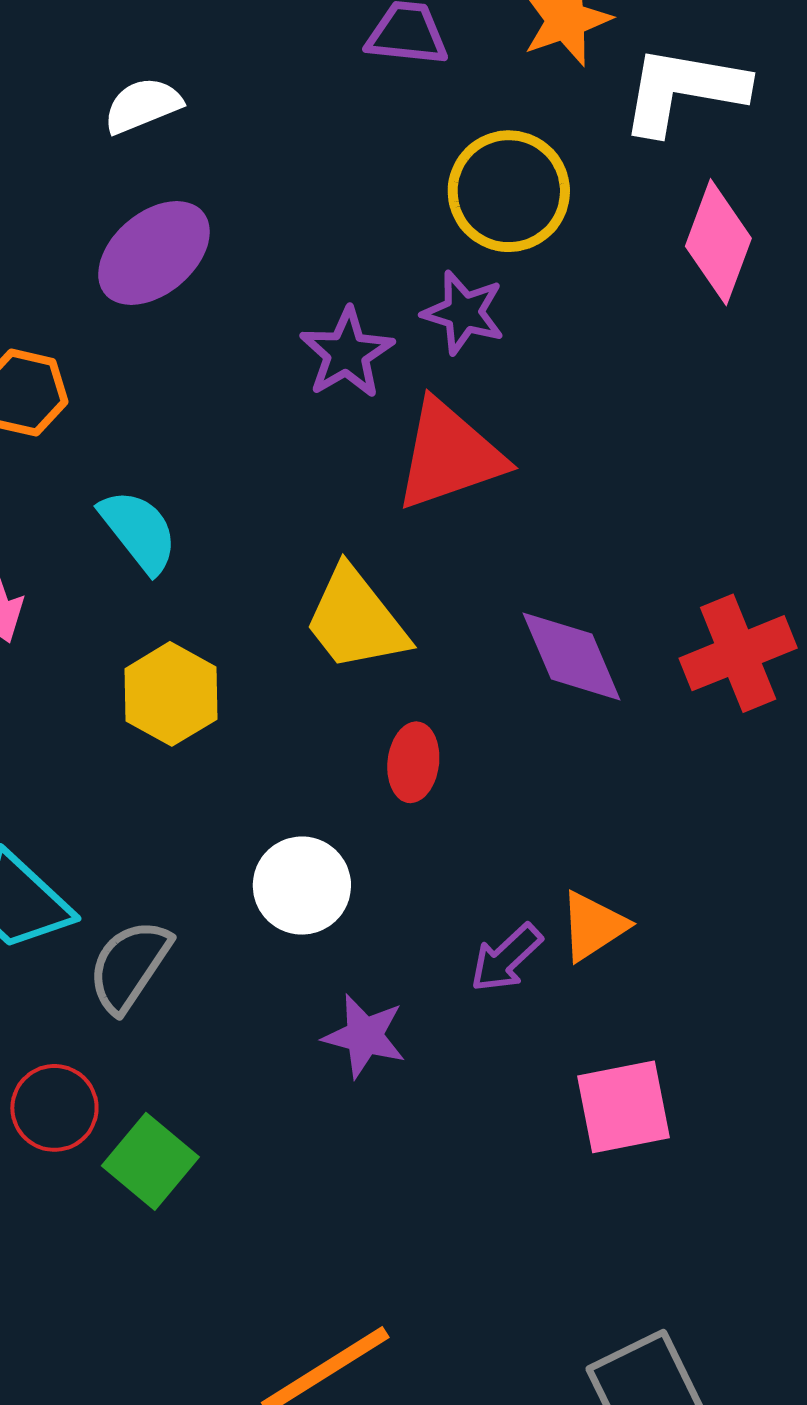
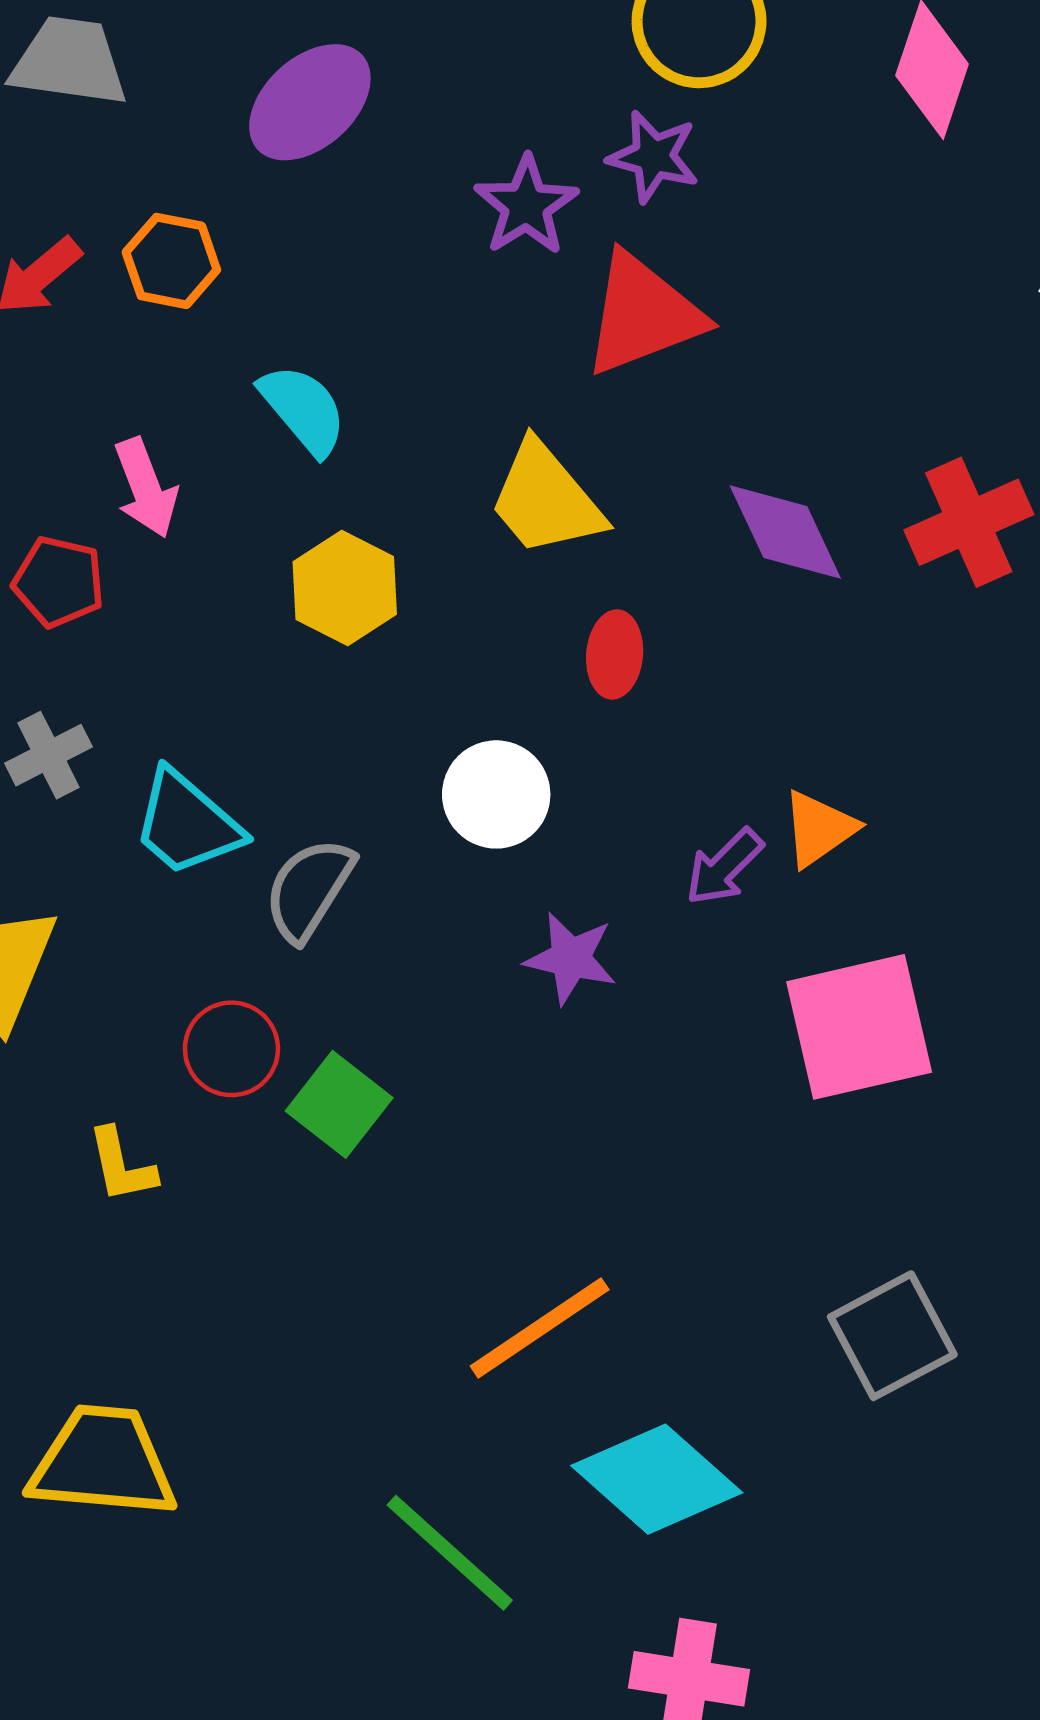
pink square: (623, 1107) -> (859, 1027), size x1.4

